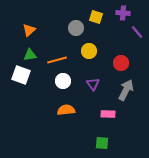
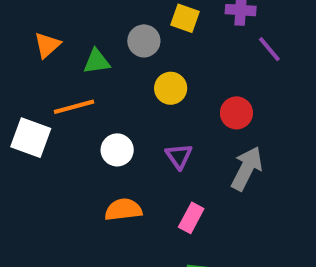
green triangle: (30, 55) -> (97, 61), moved
orange line: (57, 60) -> (74, 107), moved
pink rectangle: (108, 114) -> (191, 218), moved, turned -64

